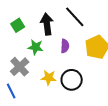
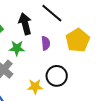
yellow star: (49, 78) -> (35, 87), moved

